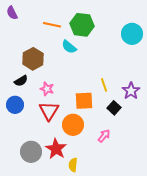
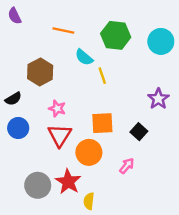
green hexagon: (82, 25) -> (116, 35), moved
black semicircle: (21, 81) -> (13, 99), moved
yellow line: (104, 85) -> (102, 76), moved
purple star: (131, 91) -> (158, 99), moved

